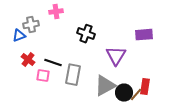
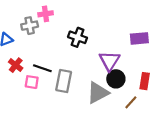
gray cross: (31, 25) -> (30, 26), moved
red rectangle: (145, 87) -> (145, 81), moved
black circle: (124, 93) -> (116, 79), moved

